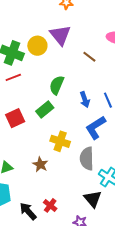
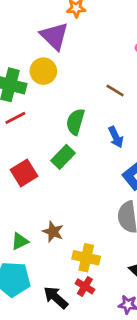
purple triangle: (60, 35) -> (54, 36), moved
brown line: (89, 57) -> (115, 91), moved
yellow cross: (60, 141) -> (86, 258), moved
brown star: (40, 165) -> (53, 232), moved

